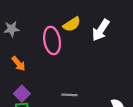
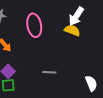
yellow semicircle: (72, 24) -> (72, 30), moved, turned -126

